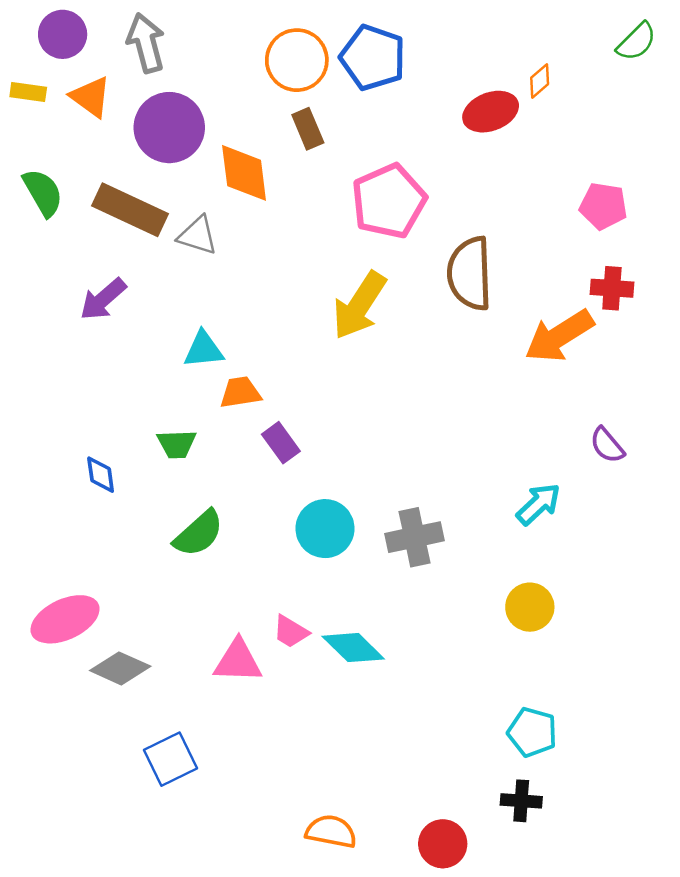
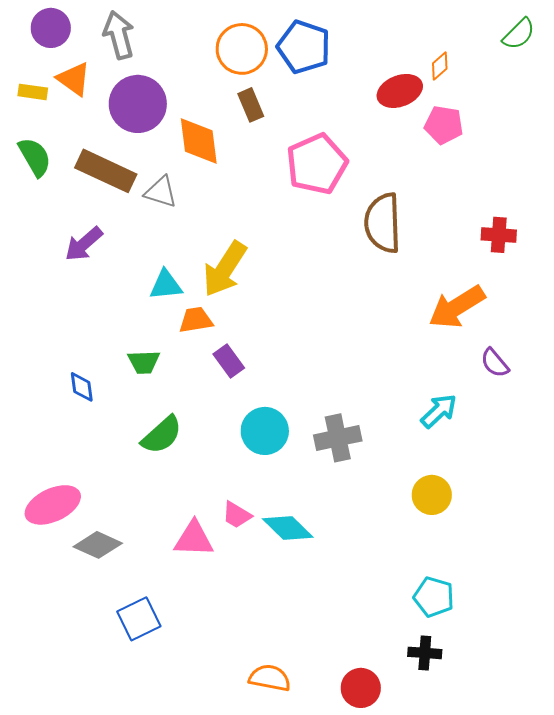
yellow rectangle: (28, 92) -> (33, 92), moved
pink pentagon: (603, 206) -> (444, 125), moved
yellow arrow: (359, 305) -> (225, 269), moved
orange arrow: (559, 336) -> (457, 307), moved

